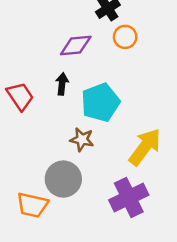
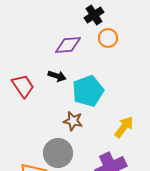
black arrow: (62, 84) -> (57, 76), turned 102
yellow arrow: (145, 147) -> (124, 127), size x0.7

